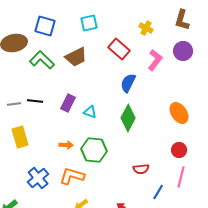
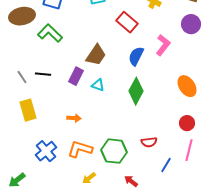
brown trapezoid: (76, 57) -> (96, 55), moved, turned -30
pink L-shape: (155, 60) -> (163, 45), moved
gray line: (14, 104) -> (22, 77), turned 64
green hexagon: (94, 150) -> (114, 151), moved

